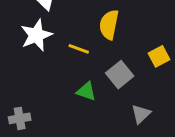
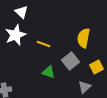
yellow semicircle: (109, 25) -> (84, 38), moved
yellow square: (159, 56) -> (97, 67), moved

